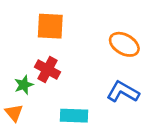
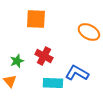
red cross: (47, 70) -> (44, 56), moved
blue L-shape: (123, 92) -> (77, 73), moved

